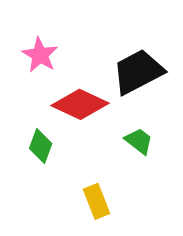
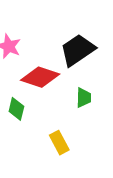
green trapezoid: (139, 141) -> (84, 98), turned 60

